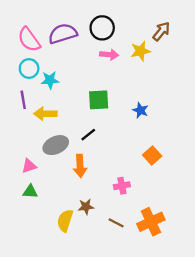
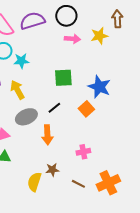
brown arrow: (161, 31) -> (117, 19), turned -42
blue star: (140, 110) -> (99, 87), size x1.6
yellow arrow: (45, 114) -> (17, 90), turned 60
orange square: (152, 156) -> (86, 109), moved

